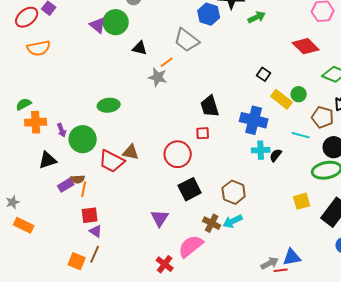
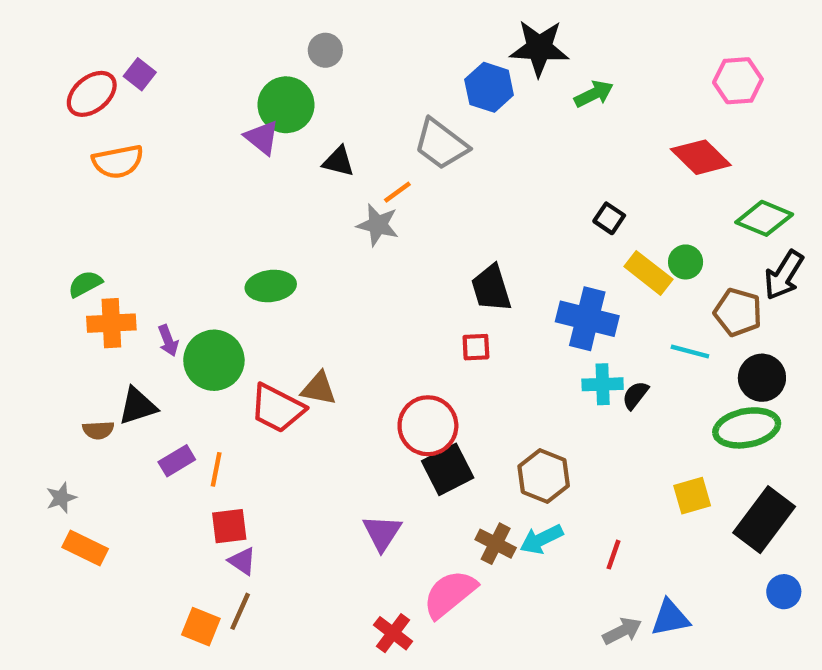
purple triangle: (98, 25) -> (262, 138), moved
red circle: (178, 154) -> (428, 426), moved
brown semicircle: (78, 179) -> (98, 430), moved
red line: (281, 270) -> (614, 555), moved, turned -64

